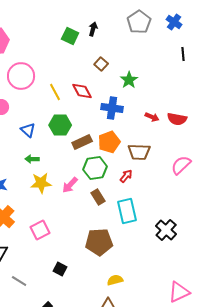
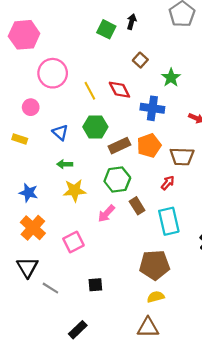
green hexagon: (95, 168) -> (117, 180), moved
pink arrow: (70, 185) -> (106, 214), moved
brown pentagon: (99, 242) -> (155, 265), moved
black square: (60, 269) -> (95, 285), turned -32
gray line: (19, 281) -> (50, 288), moved

